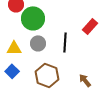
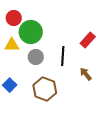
yellow triangle: (14, 48) -> (12, 45), moved
brown arrow: (85, 80) -> (86, 74), moved

